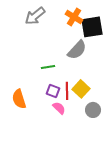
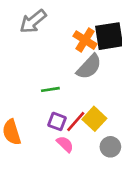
orange cross: (74, 17) -> (85, 40), moved
red line: (67, 91) -> (76, 121), turned 42

